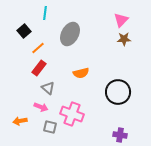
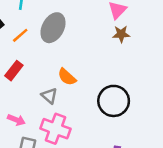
orange line: (38, 48) -> (20, 35), moved
orange semicircle: (81, 73) -> (67, 77), turned 56
gray triangle: (48, 88) -> (49, 96), moved

